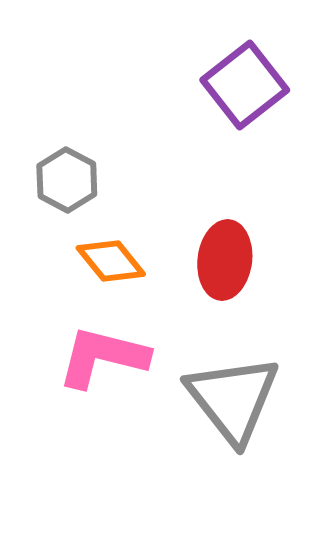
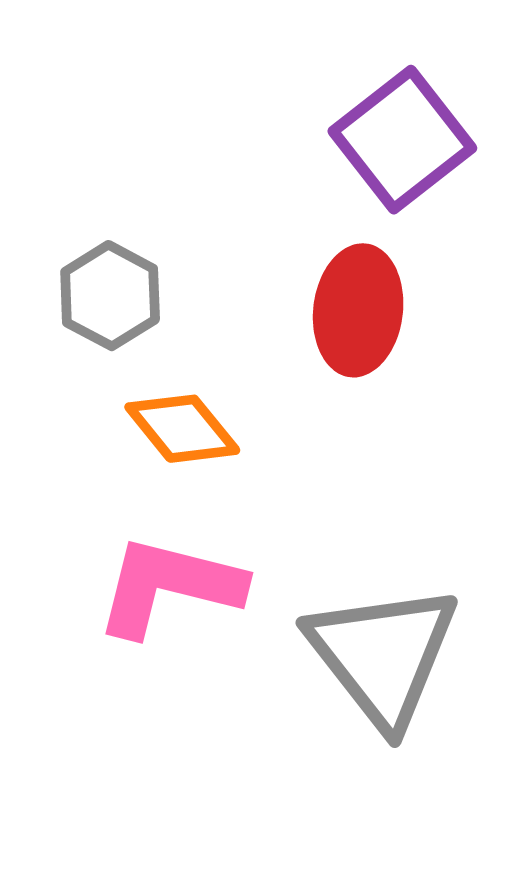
red ellipse: (225, 260) -> (358, 310), moved

